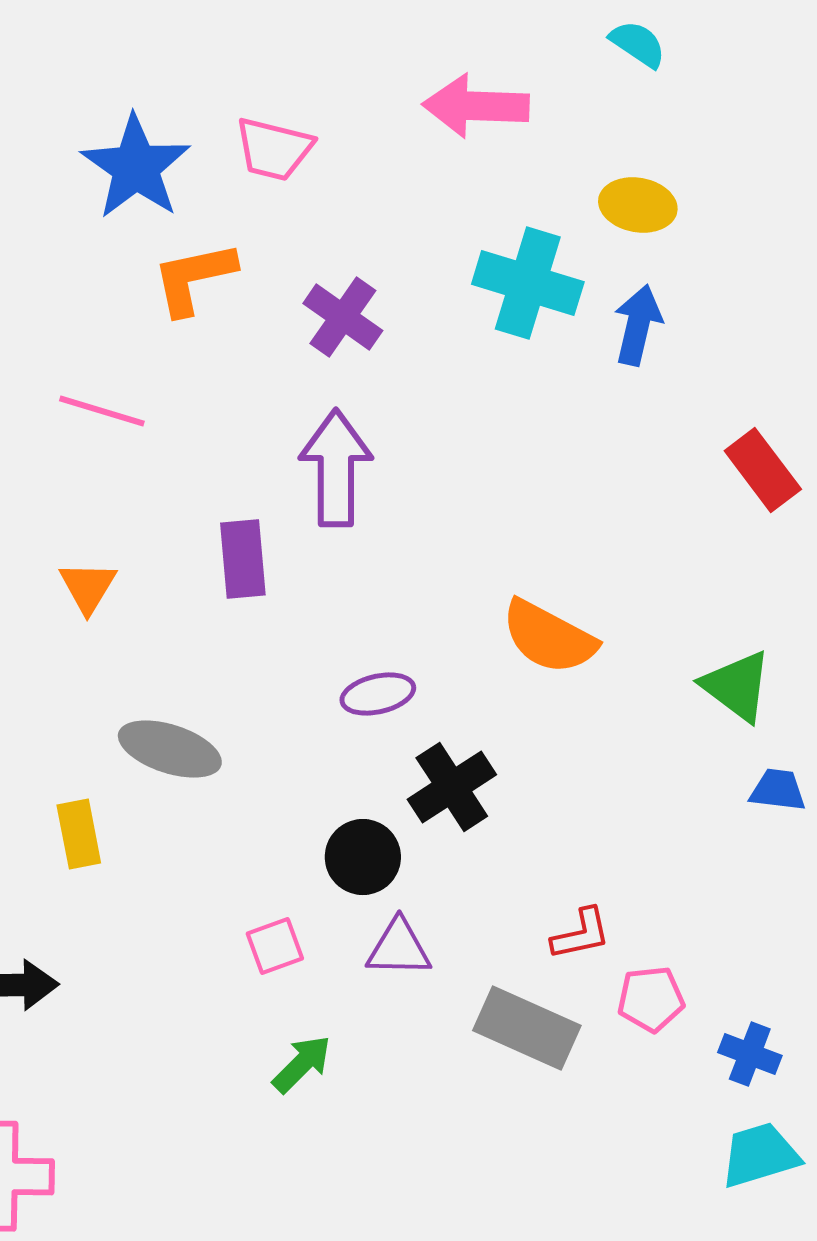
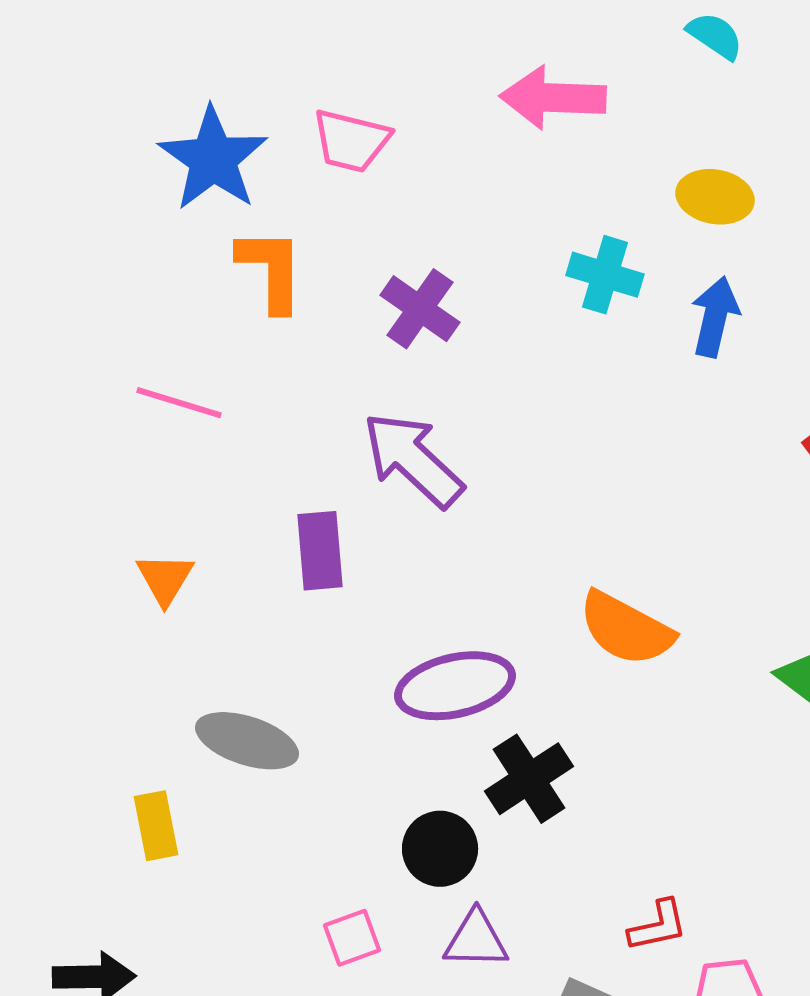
orange L-shape: (194, 278) -> (271, 270), turned 102
cyan cross: (528, 283) -> (605, 275), size x0.7
purple arrow: (336, 468) -> (413, 460), turned -47
purple ellipse: (378, 694) -> (455, 686), size x1.6

